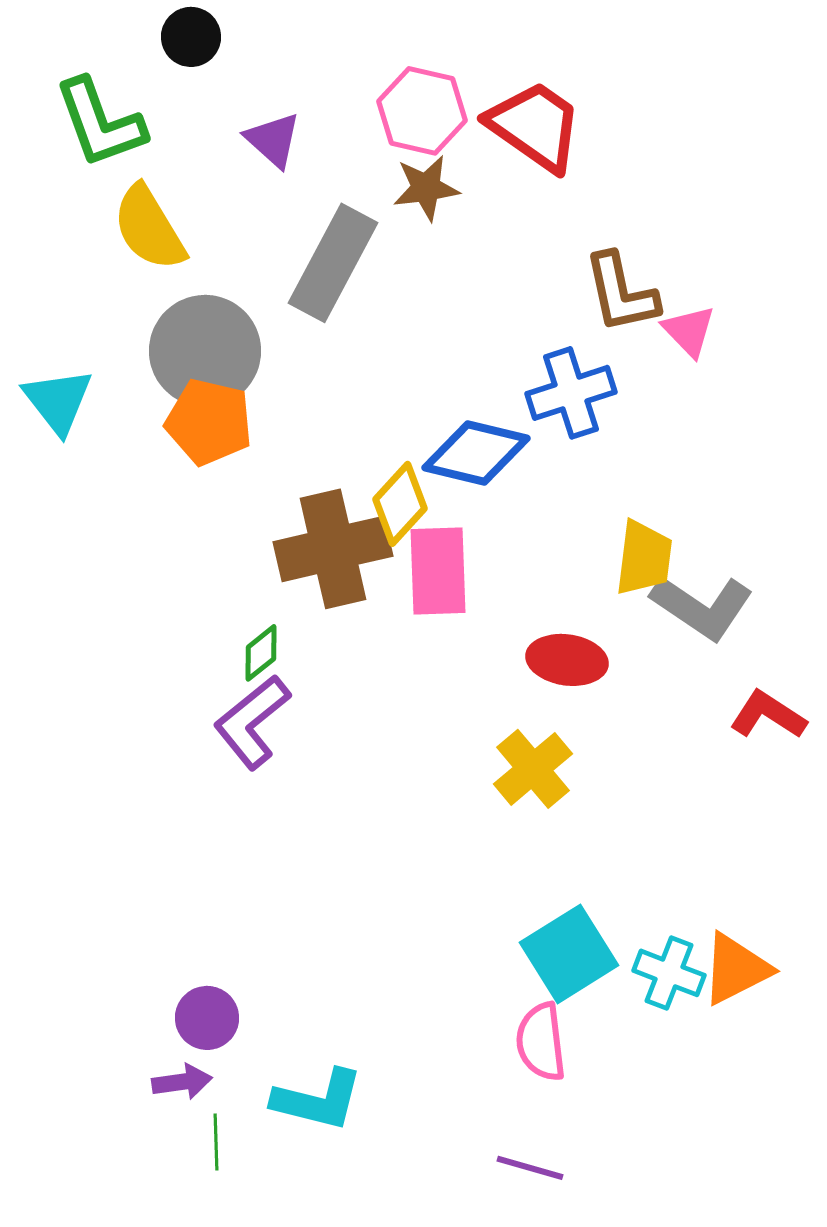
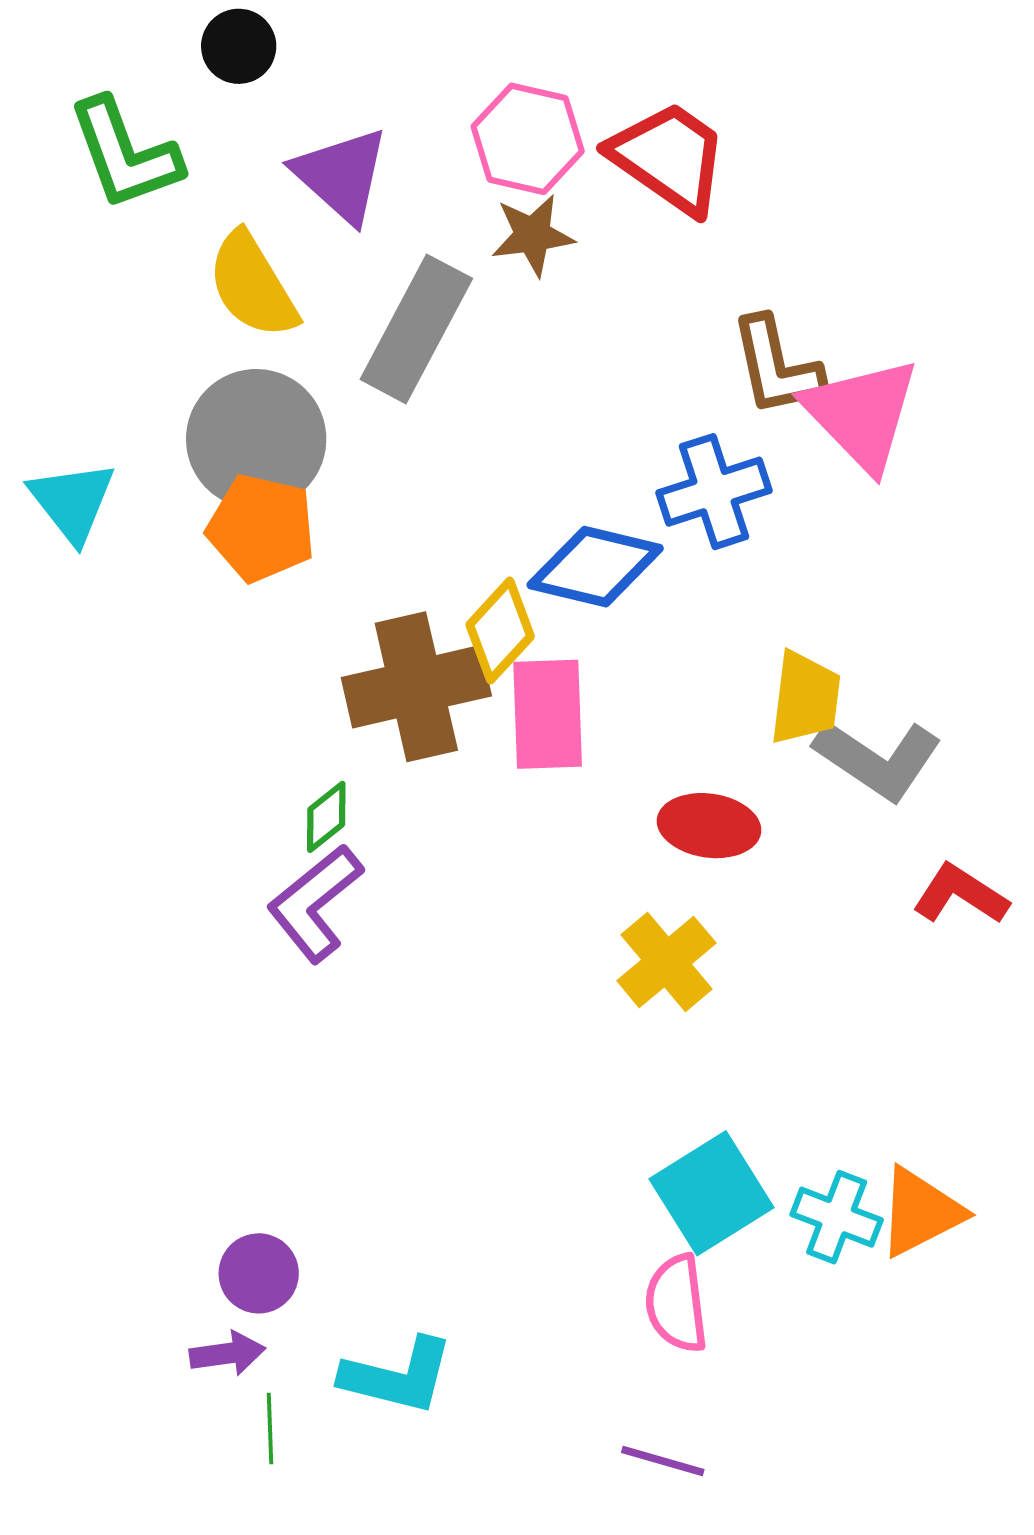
purple triangle: (273, 140) -> (341, 175), size x1.4
yellow semicircle: (149, 228) -> (252, 285), moved
pink triangle: (689, 331) -> (862, 414), size x1.8

